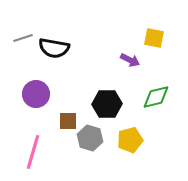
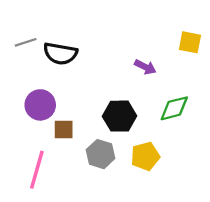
yellow square: (154, 38) -> (190, 42), moved
brown square: (68, 121) -> (64, 129), moved

